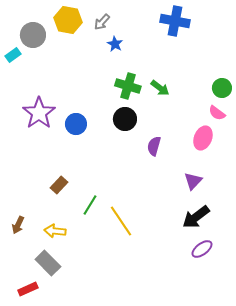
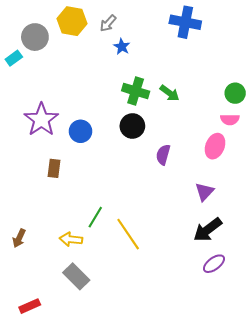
pink semicircle: (217, 113) -> (230, 120), turned -36
brown rectangle: (59, 185) -> (54, 168), moved, turned -36
yellow arrow: (55, 231) -> (71, 239), moved
gray rectangle: (48, 263) -> (76, 276), moved

